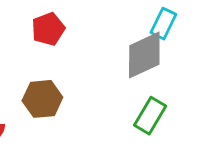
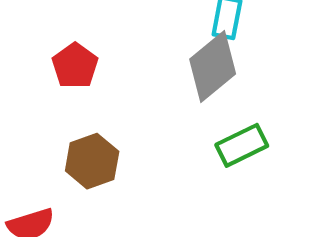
green rectangle: (150, 116) -> (242, 145), turned 48

